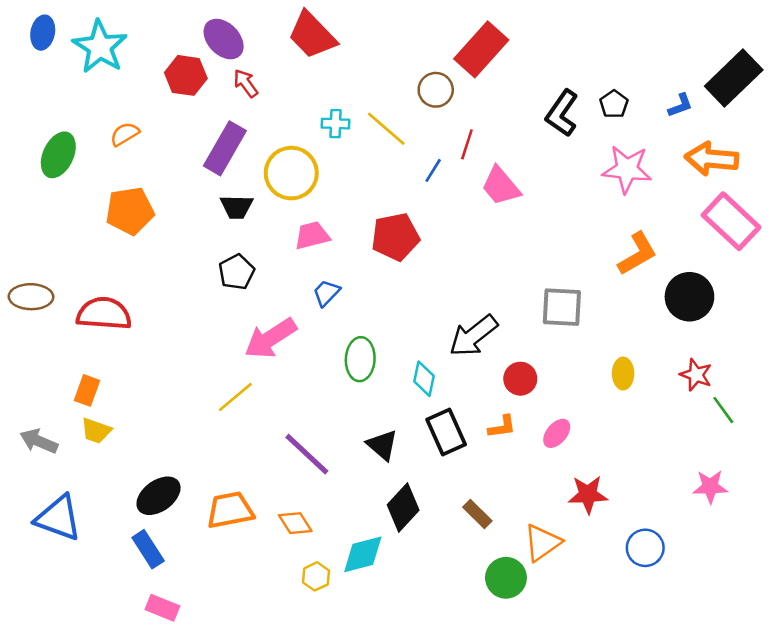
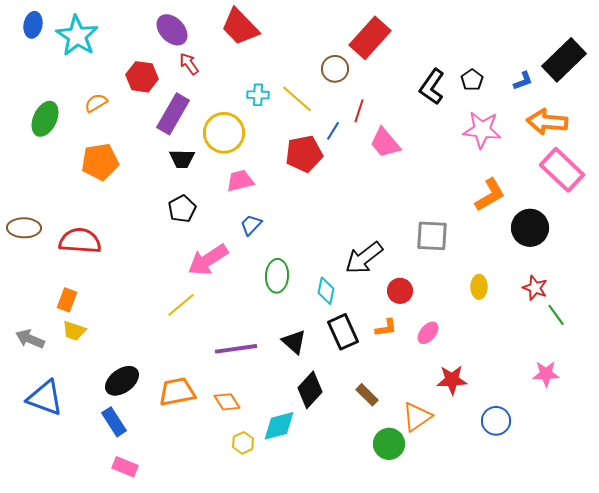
red hexagon: (186, 75) -> (142, 77), moved
red pentagon: (395, 237) -> (304, 154), moved
purple line: (307, 454) -> (236, 349), turned -51

